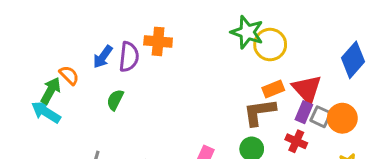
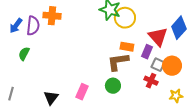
orange rectangle: (273, 89) -> (127, 47), turned 32
red triangle: (307, 89) -> (158, 37), moved
purple rectangle: (304, 112) -> (147, 52), moved
red cross: (296, 141) -> (151, 81), moved

